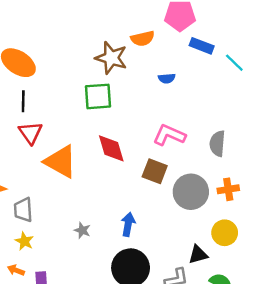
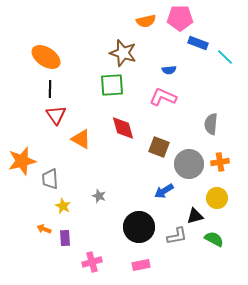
orange semicircle: (143, 39) -> (146, 21), moved
pink L-shape: (169, 135) -> (163, 97), moved
orange triangle: (61, 162) -> (81, 139), size x0.7
blue arrow: (128, 224) -> (164, 191), moved, turned -132
yellow star: (24, 241) -> (63, 206), moved

